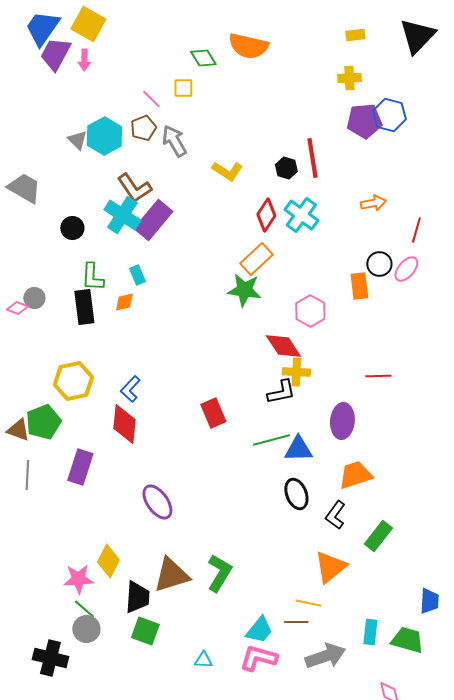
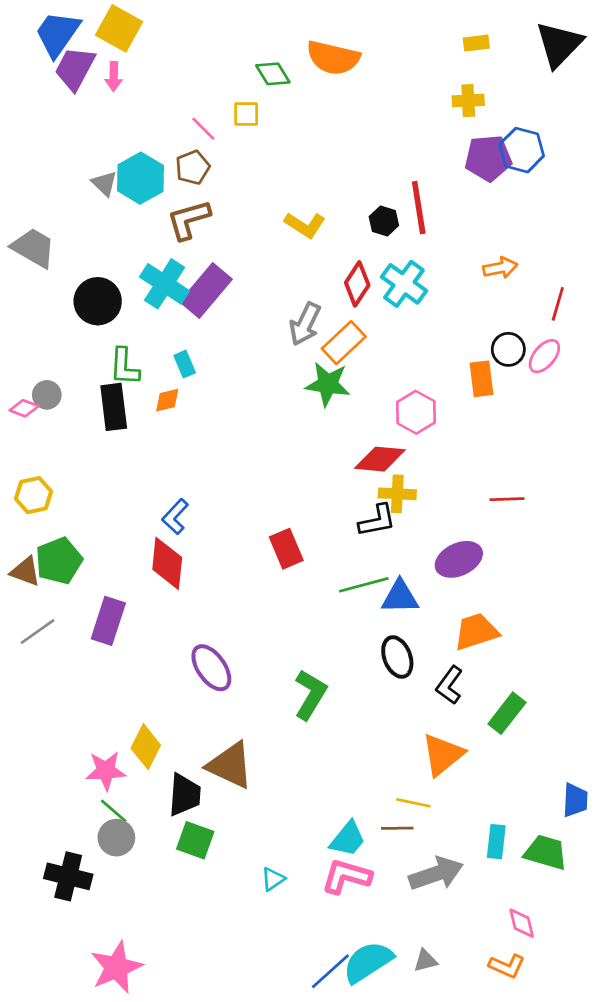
gray arrow: (174, 141) -> (305, 324), moved, turned -124
brown L-shape: (134, 188) -> (189, 220), moved, turned 108
black circle: (72, 228) -> (98, 301), size x1.5
red diamond: (283, 346) -> (380, 459), turned -51
yellow hexagon: (73, 381) -> (33, 495), moved, size x0.7
purple ellipse: (342, 421) -> (459, 559), turned 60
gray line: (27, 475) -> (37, 632), turned 52
green L-shape: (219, 573) -> (310, 694), moved
brown triangle: (171, 575) -> (230, 765), turned 42
cyan triangle: (203, 660) -> (273, 879), turned -36

